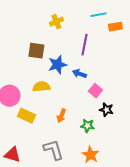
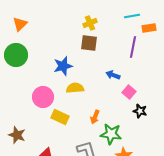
purple line: (84, 45) -> (133, 47), moved
brown square: (36, 51) -> (89, 43), moved
blue star: (57, 65) -> (63, 66), moved
green star: (87, 126) -> (111, 134), moved, size x1.5

